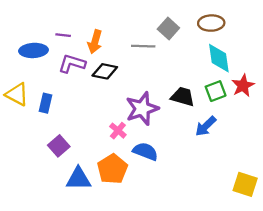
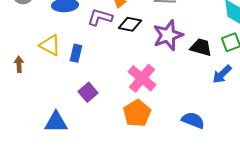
purple star: (142, 109) -> (168, 35), moved
pink cross: (118, 131) -> (142, 78), size x1.8
blue semicircle: (145, 151) -> (193, 120), moved
blue triangle: (78, 179) -> (56, 122), moved

